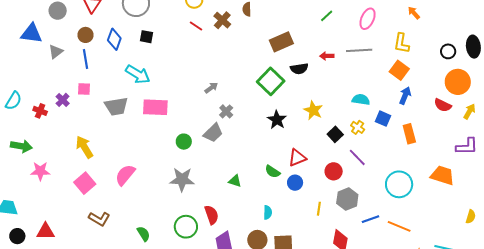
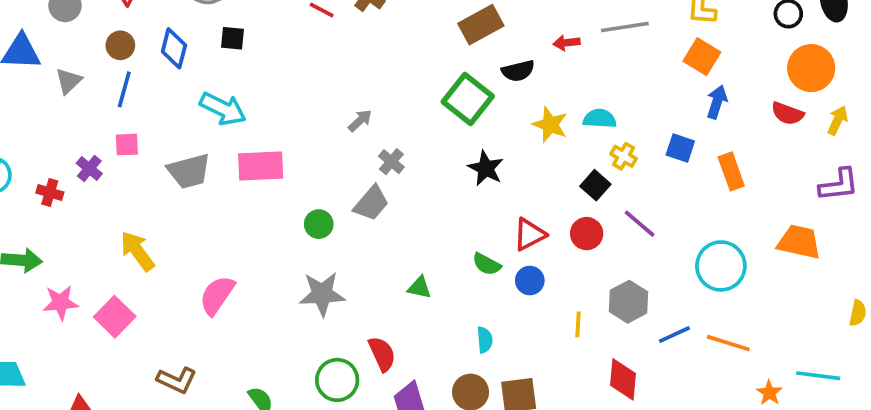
blue line: (85, 59) -> (124, 89), turned 30
cyan semicircle: (361, 100) -> (600, 119), moved
yellow star: (313, 110) -> (550, 125), moved
yellow cross: (358, 127) -> (624, 156), moved
red circle: (334, 171) -> (587, 234), moved
pink square: (85, 183) -> (115, 317), moved

